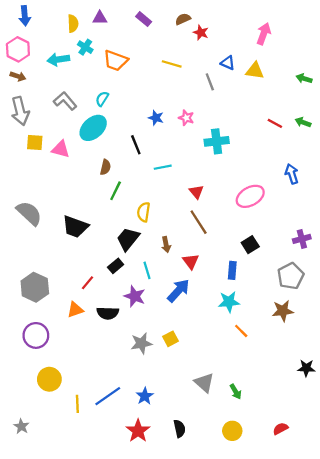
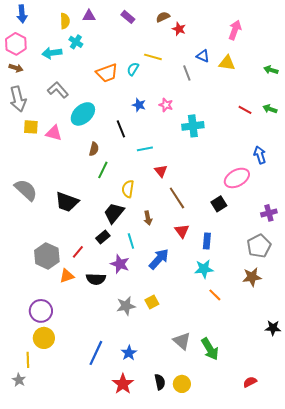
orange trapezoid: (116, 61) -> (107, 73), moved, turned -40
cyan semicircle: (102, 99) -> (133, 69), moved
red triangle: (196, 192) -> (161, 171), moved
pink ellipse: (250, 196) -> (237, 178), moved
black square: (250, 245) -> (219, 204), moved
red triangle: (191, 261) -> (182, 231), moved
gray hexagon: (35, 287) -> (47, 256), moved
purple circle: (36, 335) -> (41, 311), moved
green arrow: (236, 392) -> (210, 349), size x1.6
blue line: (108, 396) -> (96, 353), turned -30
yellow line: (77, 404) -> (28, 360), moved
yellow circle: (232, 431) -> (182, 384), moved

